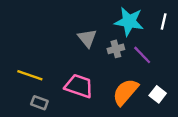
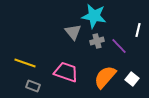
cyan star: (129, 21) -> (94, 16), moved
white line: (164, 21) -> (138, 30), moved

